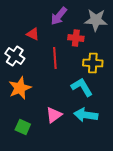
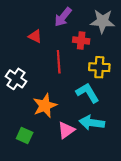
white cross: (15, 56) -> (16, 79), moved
orange star: (20, 88) -> (45, 106), moved
pink triangle: (54, 115) -> (66, 130), moved

